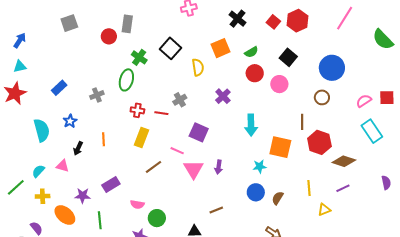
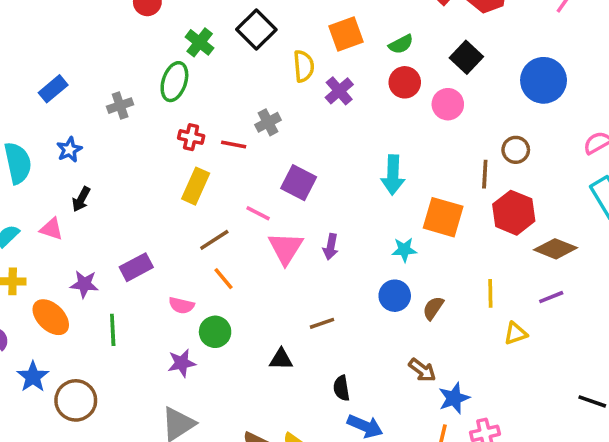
purple cross: (223, 96) -> (339, 91), moved
brown circle: (322, 97) -> (516, 150), moved
orange line: (103, 139) -> (223, 279), moved, turned -40

